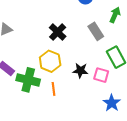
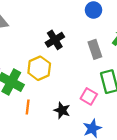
black star: (80, 71) -> (62, 110), moved
orange line: (53, 89) -> (28, 107), moved

